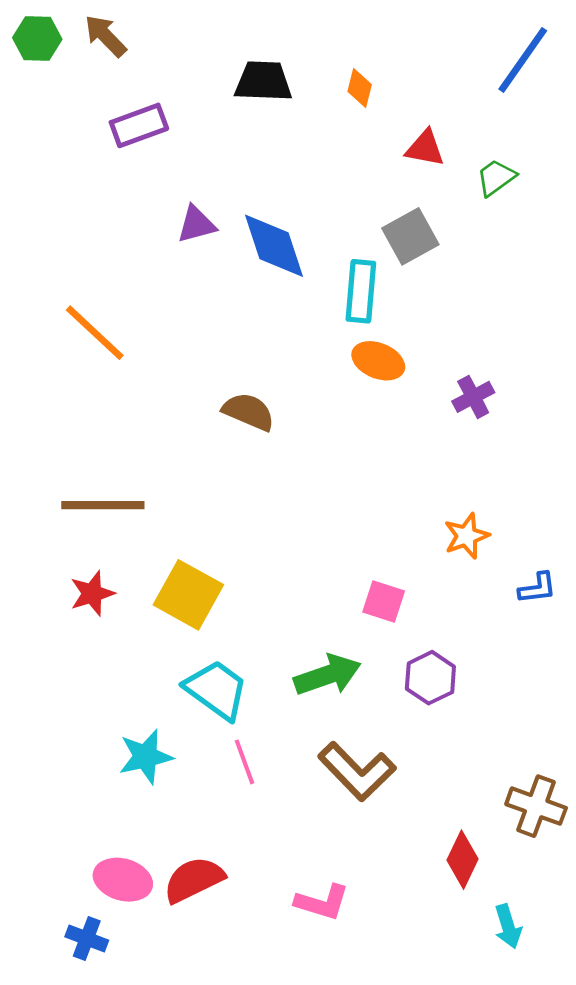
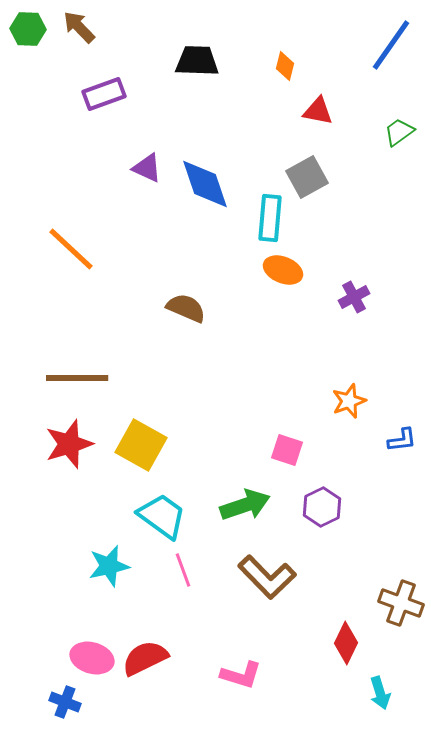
orange diamond: (360, 88) -> (285, 66), moved
green trapezoid: (496, 178) -> (399, 132), moved
purple triangle: (196, 224) -> (147, 168), turned 40
red star: (92, 593) -> (69, 444), size x1.4

